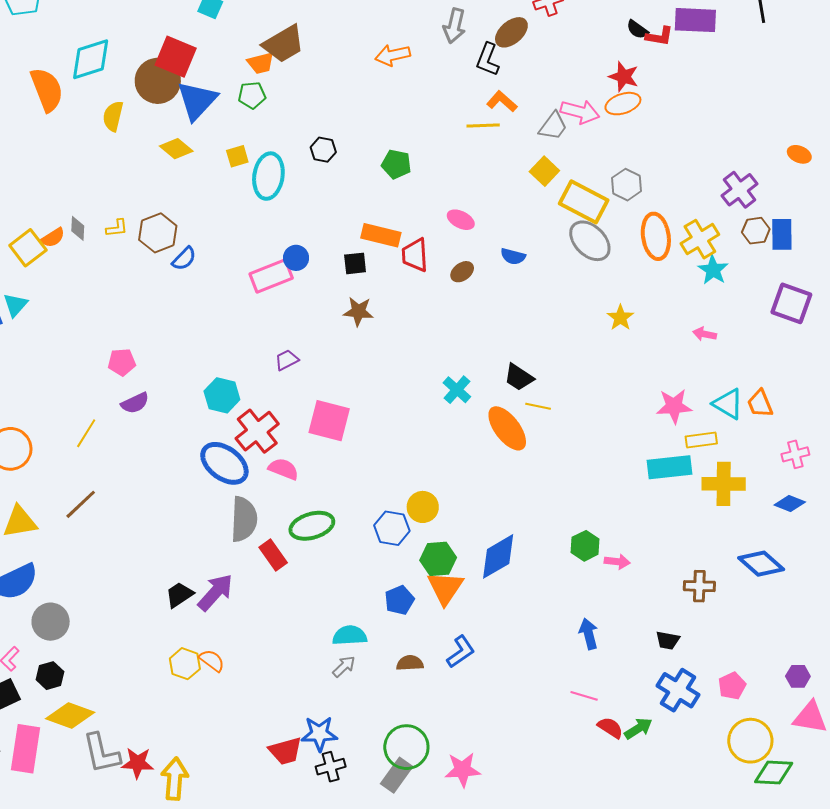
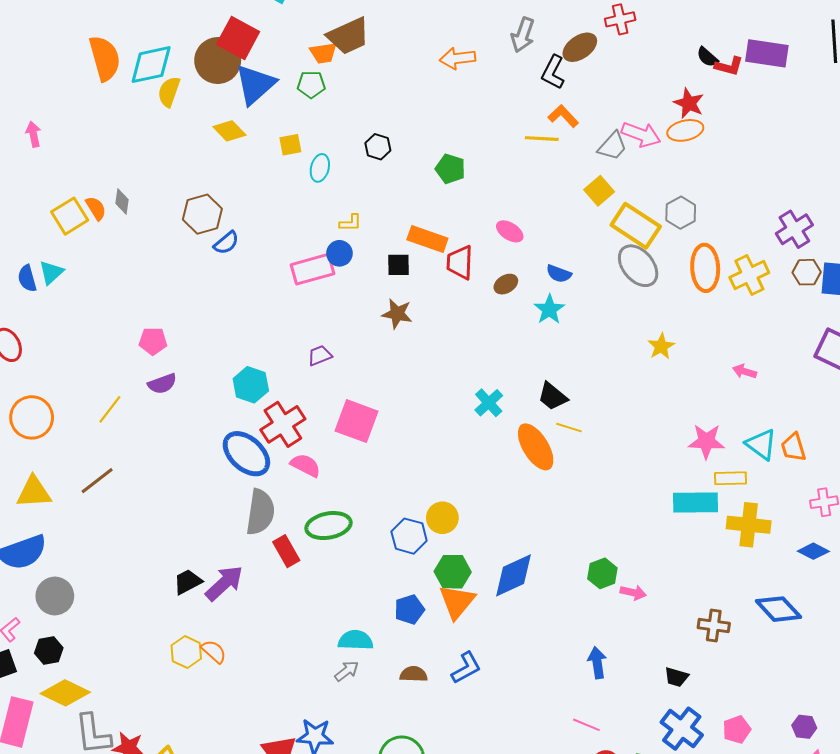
cyan diamond: (91, 59) -> (151, 65), moved
cyan ellipse: (268, 176) -> (320, 168), size x0.6
yellow L-shape: (117, 228) -> (350, 223), moved
orange semicircle: (53, 238) -> (96, 208), turned -95
cyan star: (713, 270) -> (549, 309), moved

